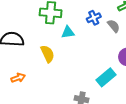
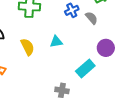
cyan triangle: (68, 32) -> (56, 42), moved

